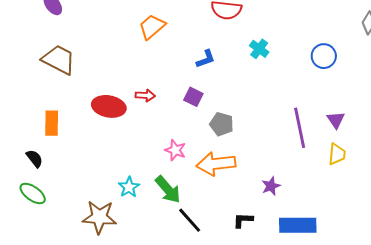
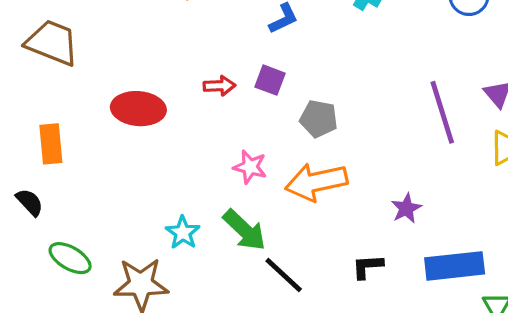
red arrow: (145, 95) -> (219, 86), moved
green ellipse: (33, 193) -> (70, 258), moved

